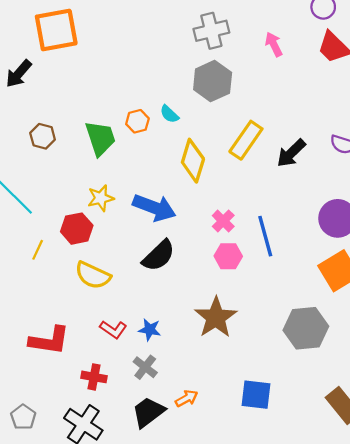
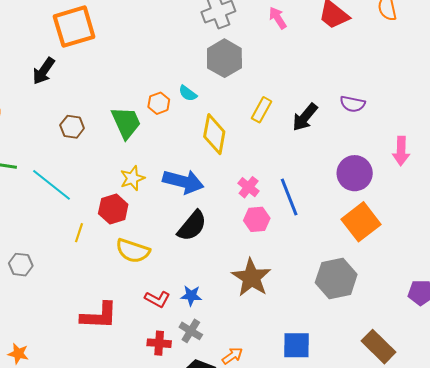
yellow rectangle: (246, 140) -> (262, 110), size x0.7
red cross: (94, 377) -> (159, 343), moved

